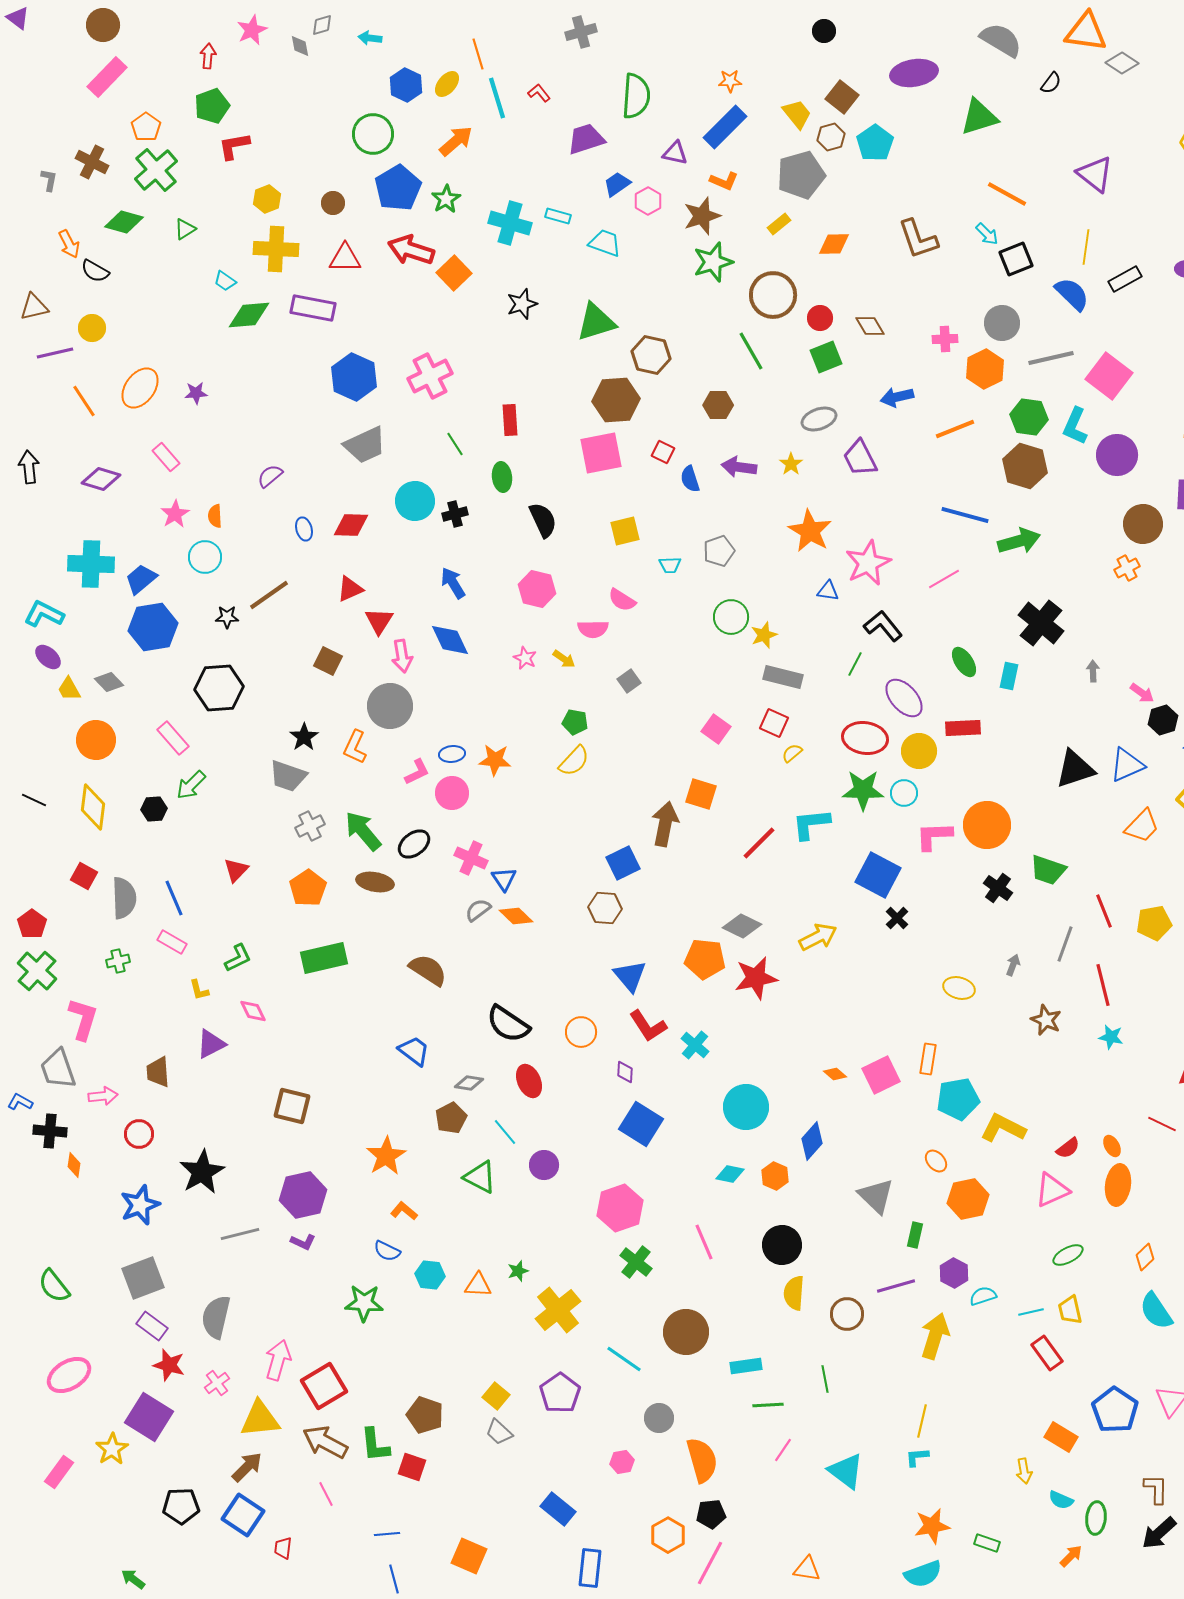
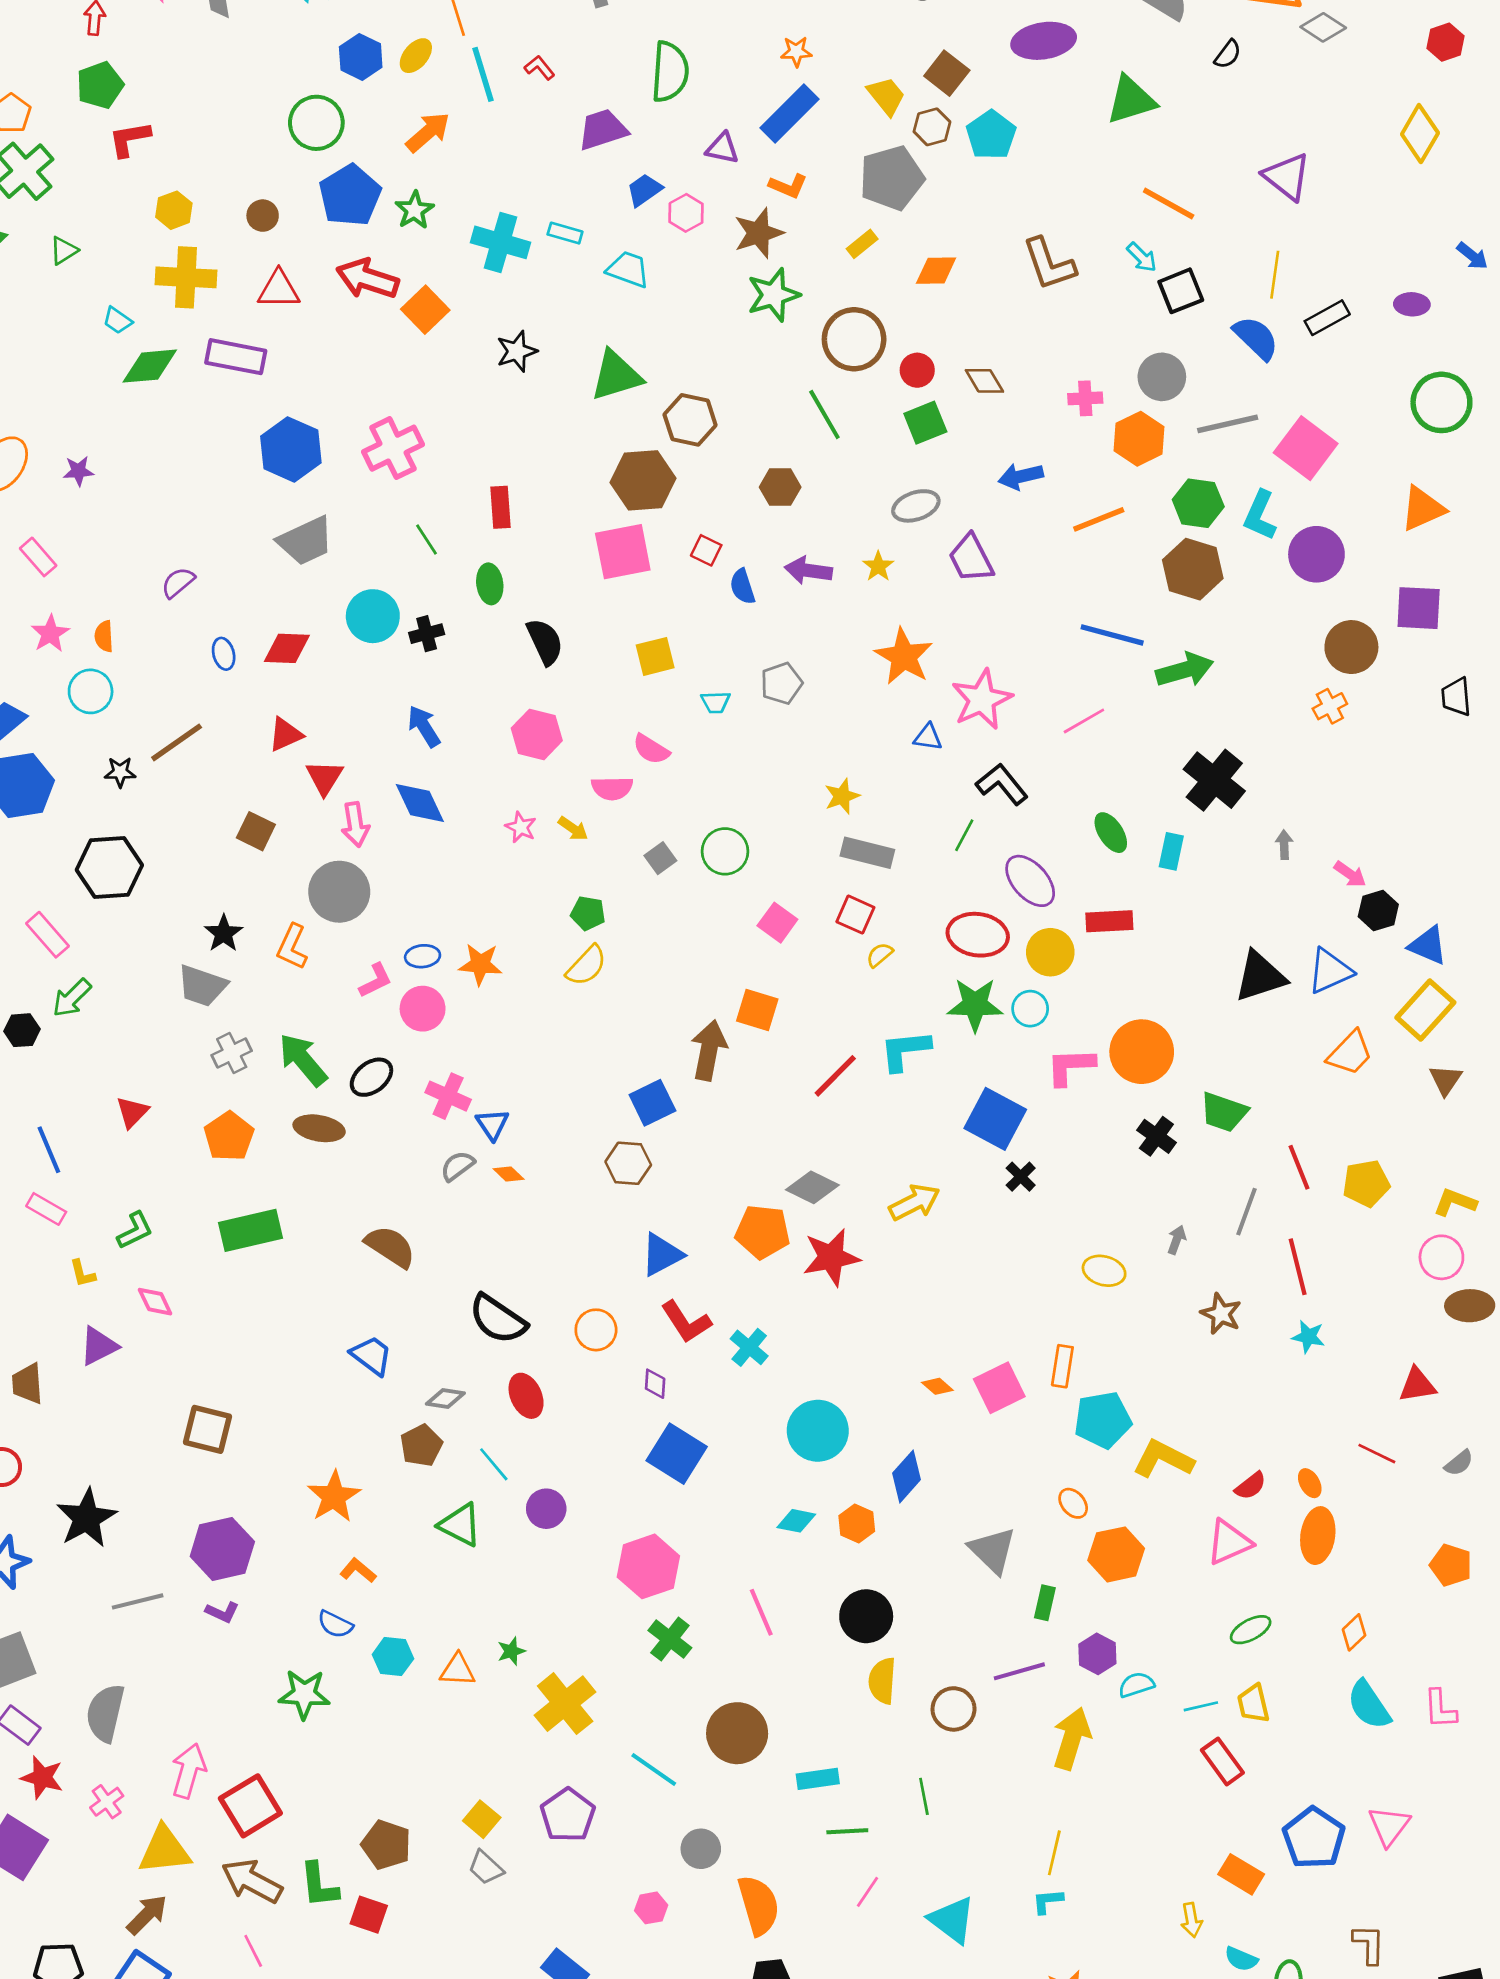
green circle: (731, 617) -> (725, 851), moved
orange diamond: (516, 916) -> (509, 1174), size x0.7
blue triangle: (630, 976) -> (662, 1255), turned 42

